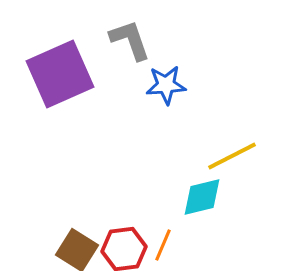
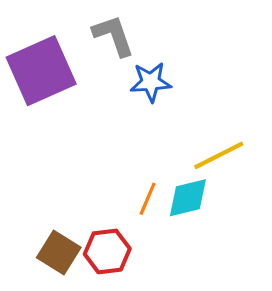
orange line: (163, 245) -> (148, 199), moved

